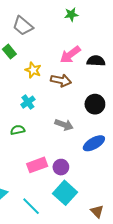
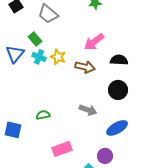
black semicircle: (96, 61) -> (119, 60), moved
cyan cross: (28, 102) -> (39, 57), moved, turned -32
purple circle: (61, 167) -> (105, 156), moved

